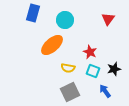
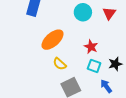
cyan circle: (65, 20) -> (83, 12), moved
yellow semicircle: (68, 68) -> (60, 64), moved, turned 32

